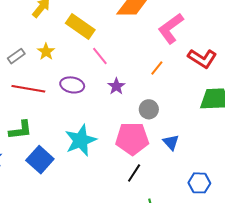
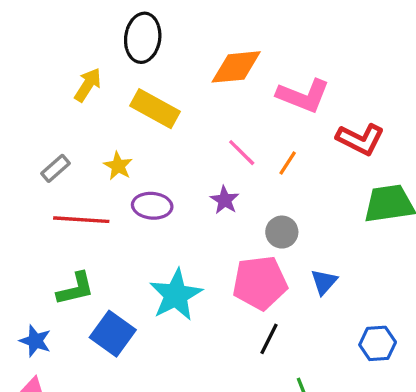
pink L-shape: (171, 28) -> (303, 96), turned -116
yellow star: (46, 52) -> (118, 166), moved
pink line: (100, 56) -> (242, 153), moved
blue triangle: (171, 142) -> (324, 282), turned 30

